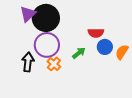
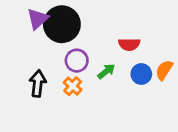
purple circle: (47, 45) -> (77, 61), moved, size x0.7
blue circle: (105, 47) -> (141, 74), moved

